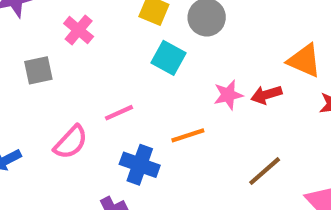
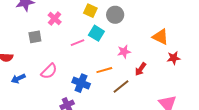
red arrow: (266, 95) -> (141, 69), moved, turned -40
pink line: (119, 113) -> (78, 43), moved
brown line: (265, 171) -> (121, 87), moved

